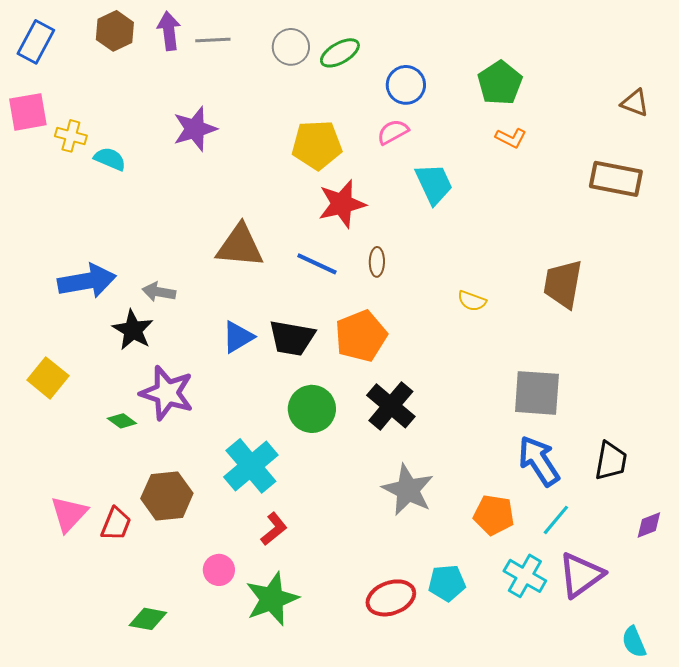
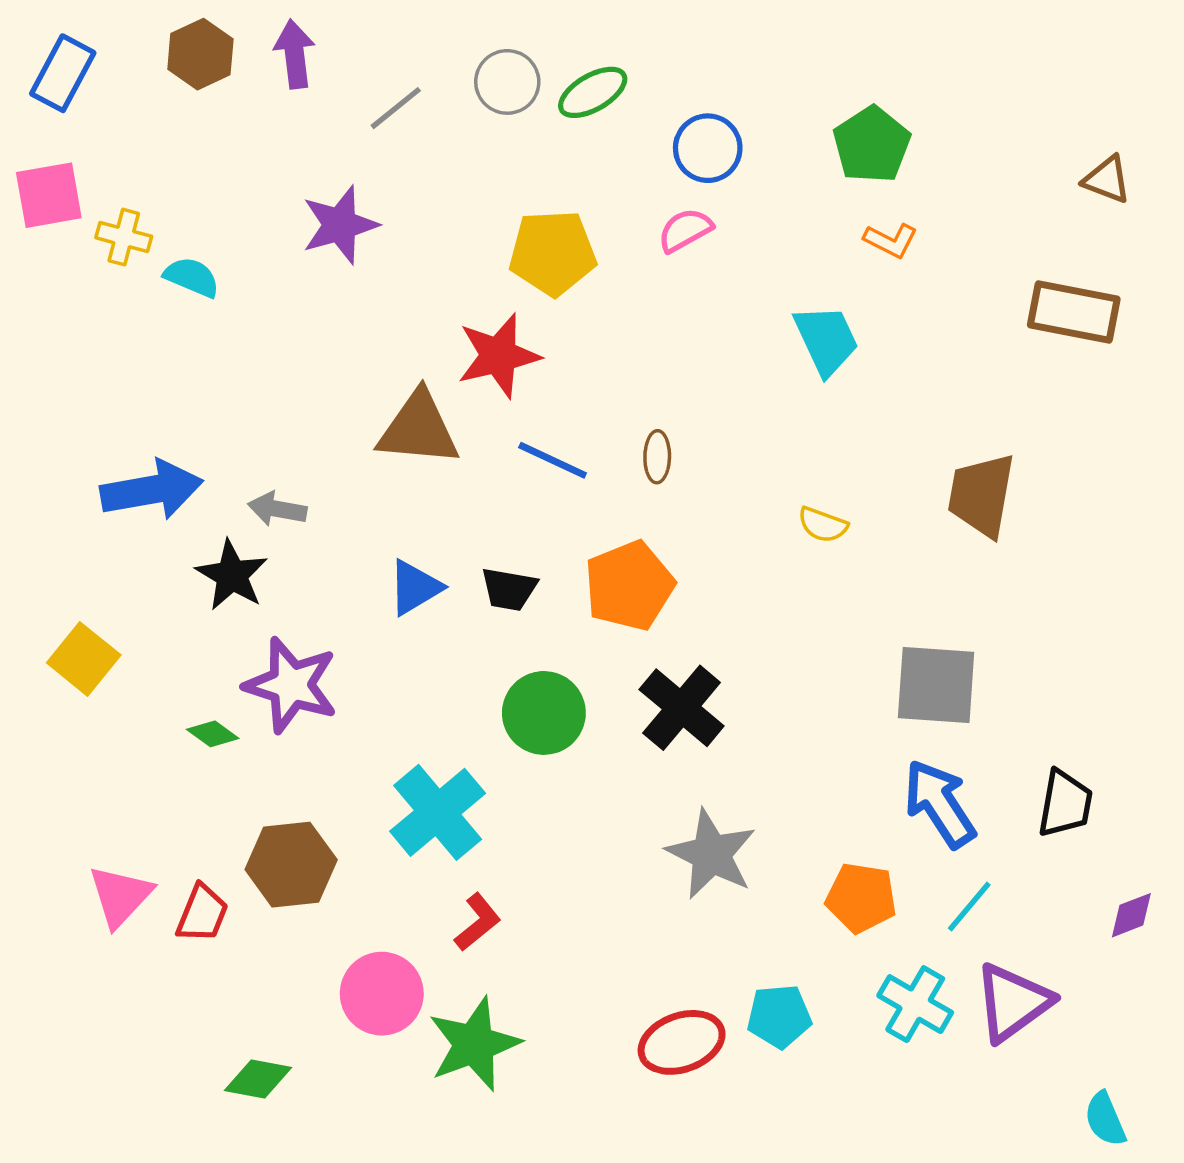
gray line: (213, 40) -> (396, 108), moved, turned -36
cyan trapezoid: (434, 184) -> (826, 340), moved
red star: (342, 204) -> (499, 356), moved
black trapezoid: (292, 338) -> (509, 589), size x0.7
pink circle: (219, 570) -> (382, 994), size x1.5

